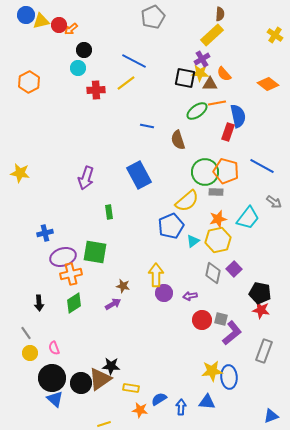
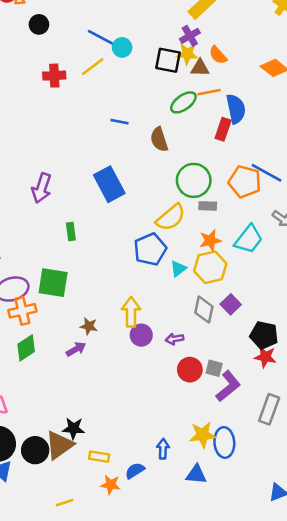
cyan circle: (78, 68) -> (122, 47), moved
orange pentagon: (226, 171) -> (245, 182), moved
blue arrow: (181, 407) -> (163, 449), moved

